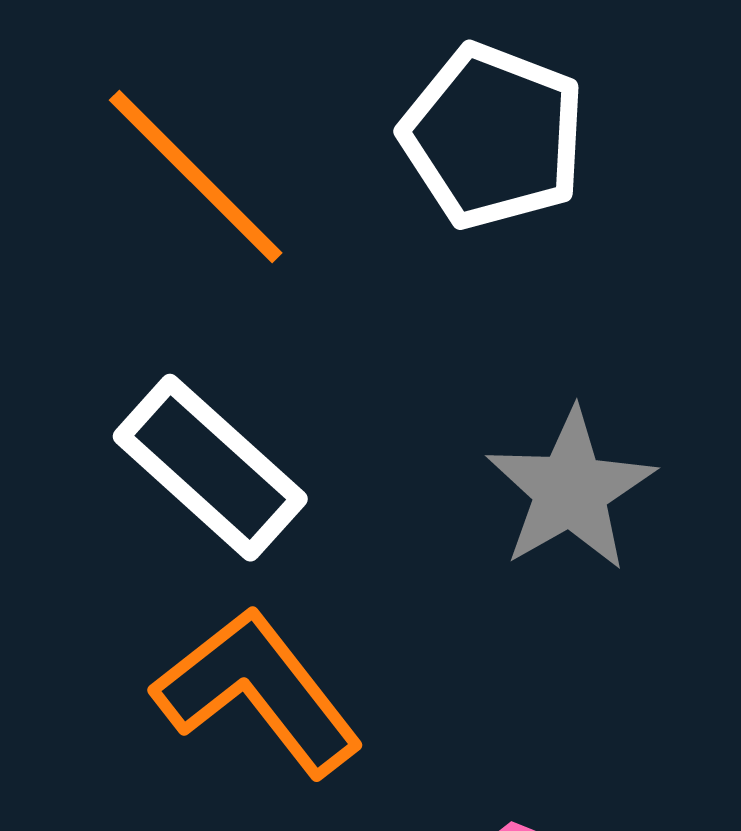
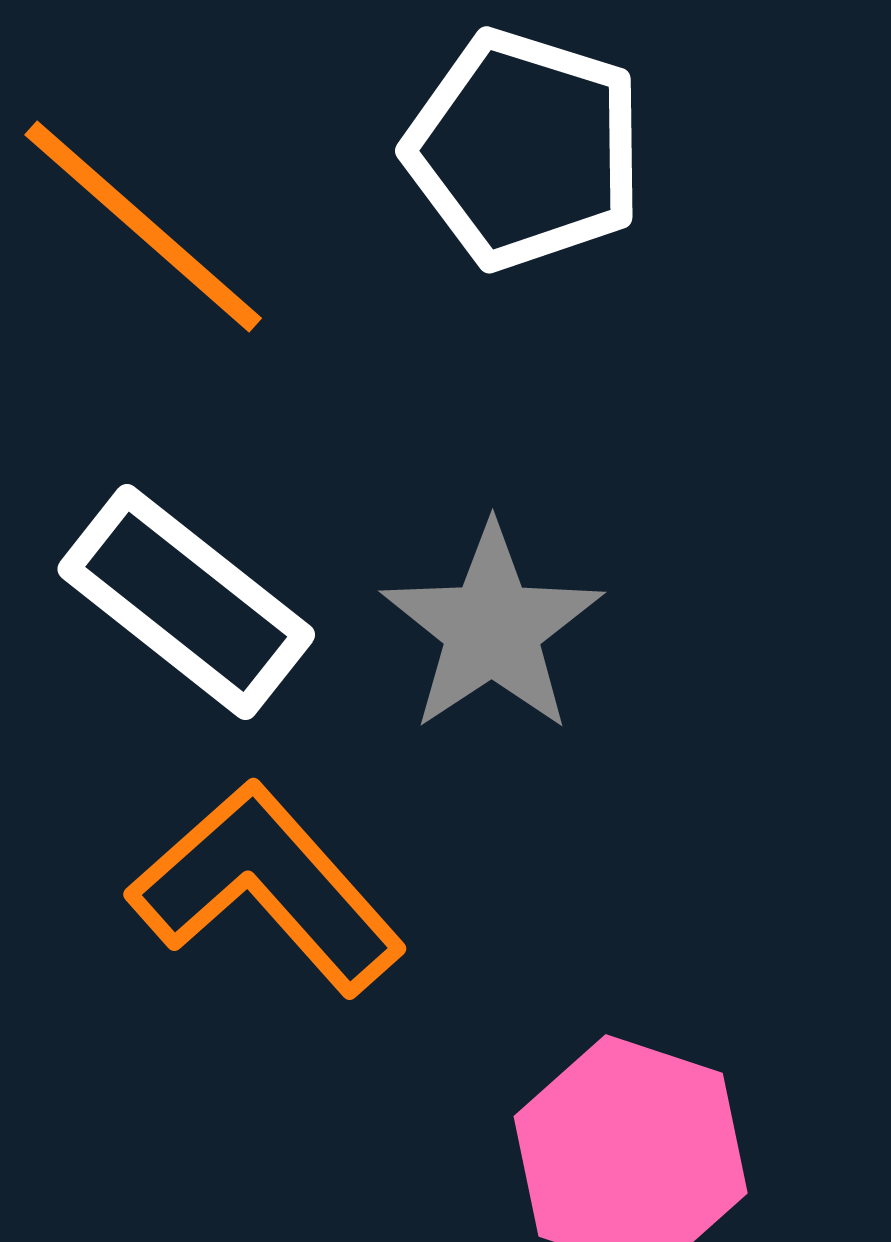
gray star: (570, 490) -> (492, 629), moved

